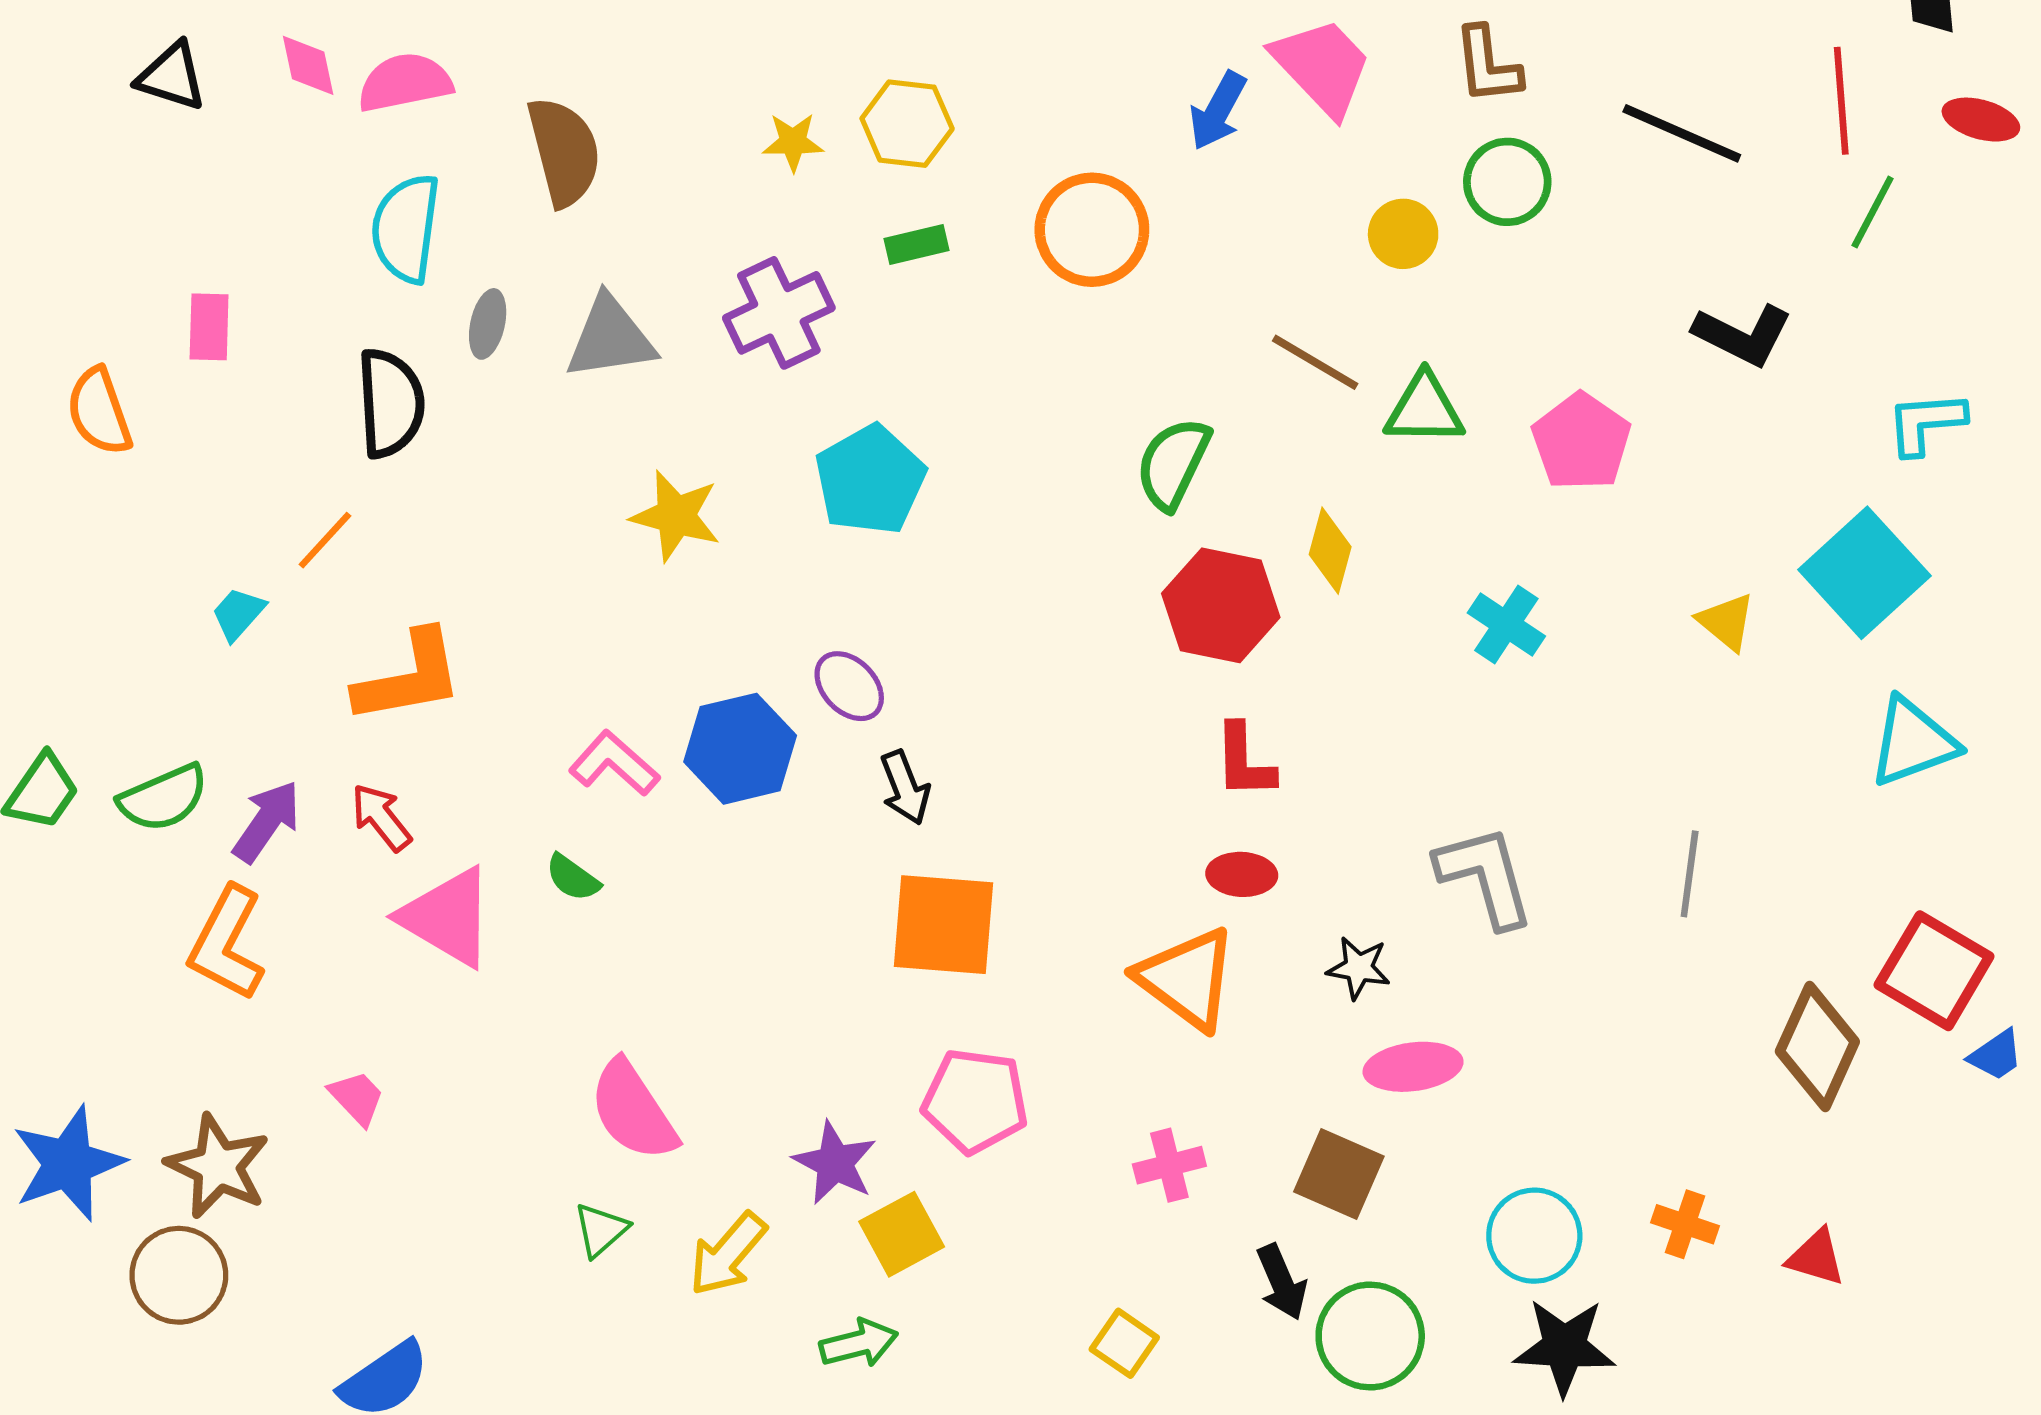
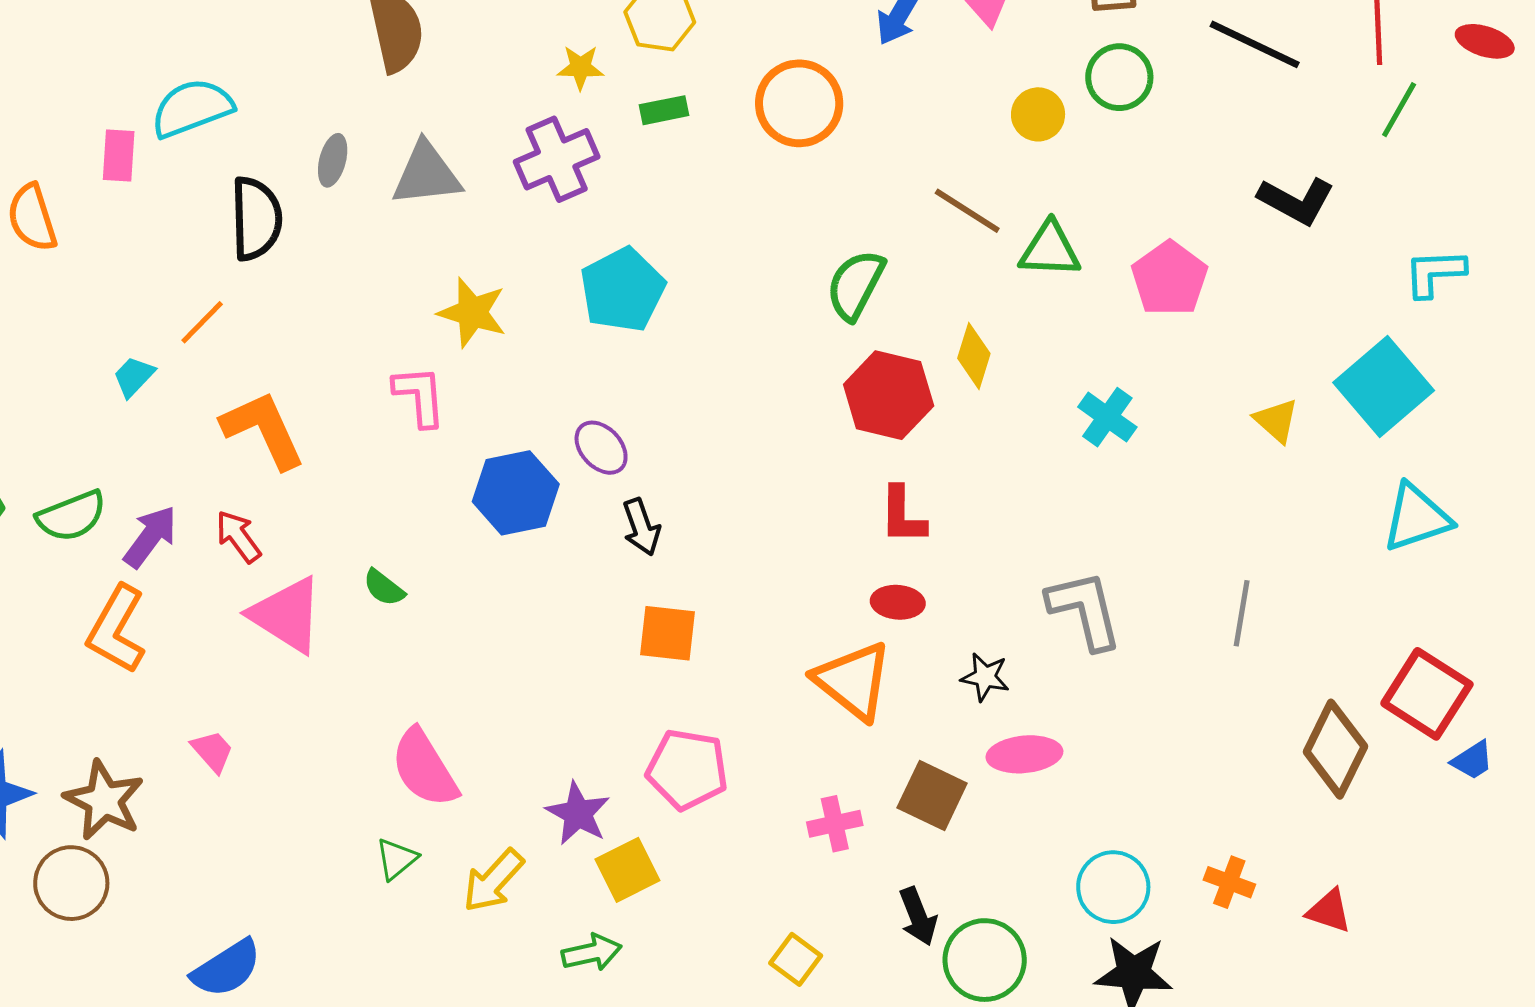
yellow star: (793, 142) -> (580, 67), moved
cyan semicircle: (406, 228) -> (192, 108), moved, turned 60
orange L-shape: (409, 677) -> (263, 430), turned -106
pink L-shape: (614, 763) -> (420, 396), moved, turned 42
orange square: (944, 925) -> (667, 633), size x0.7
brown square: (1339, 1174) -> (932, 796), moved

